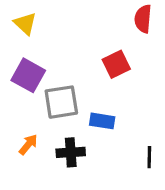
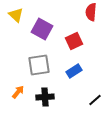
purple square: (28, 75) -> (42, 29), moved
blue rectangle: (102, 121) -> (74, 71), moved, turned -42
black line: (149, 157) -> (95, 100), turned 48

